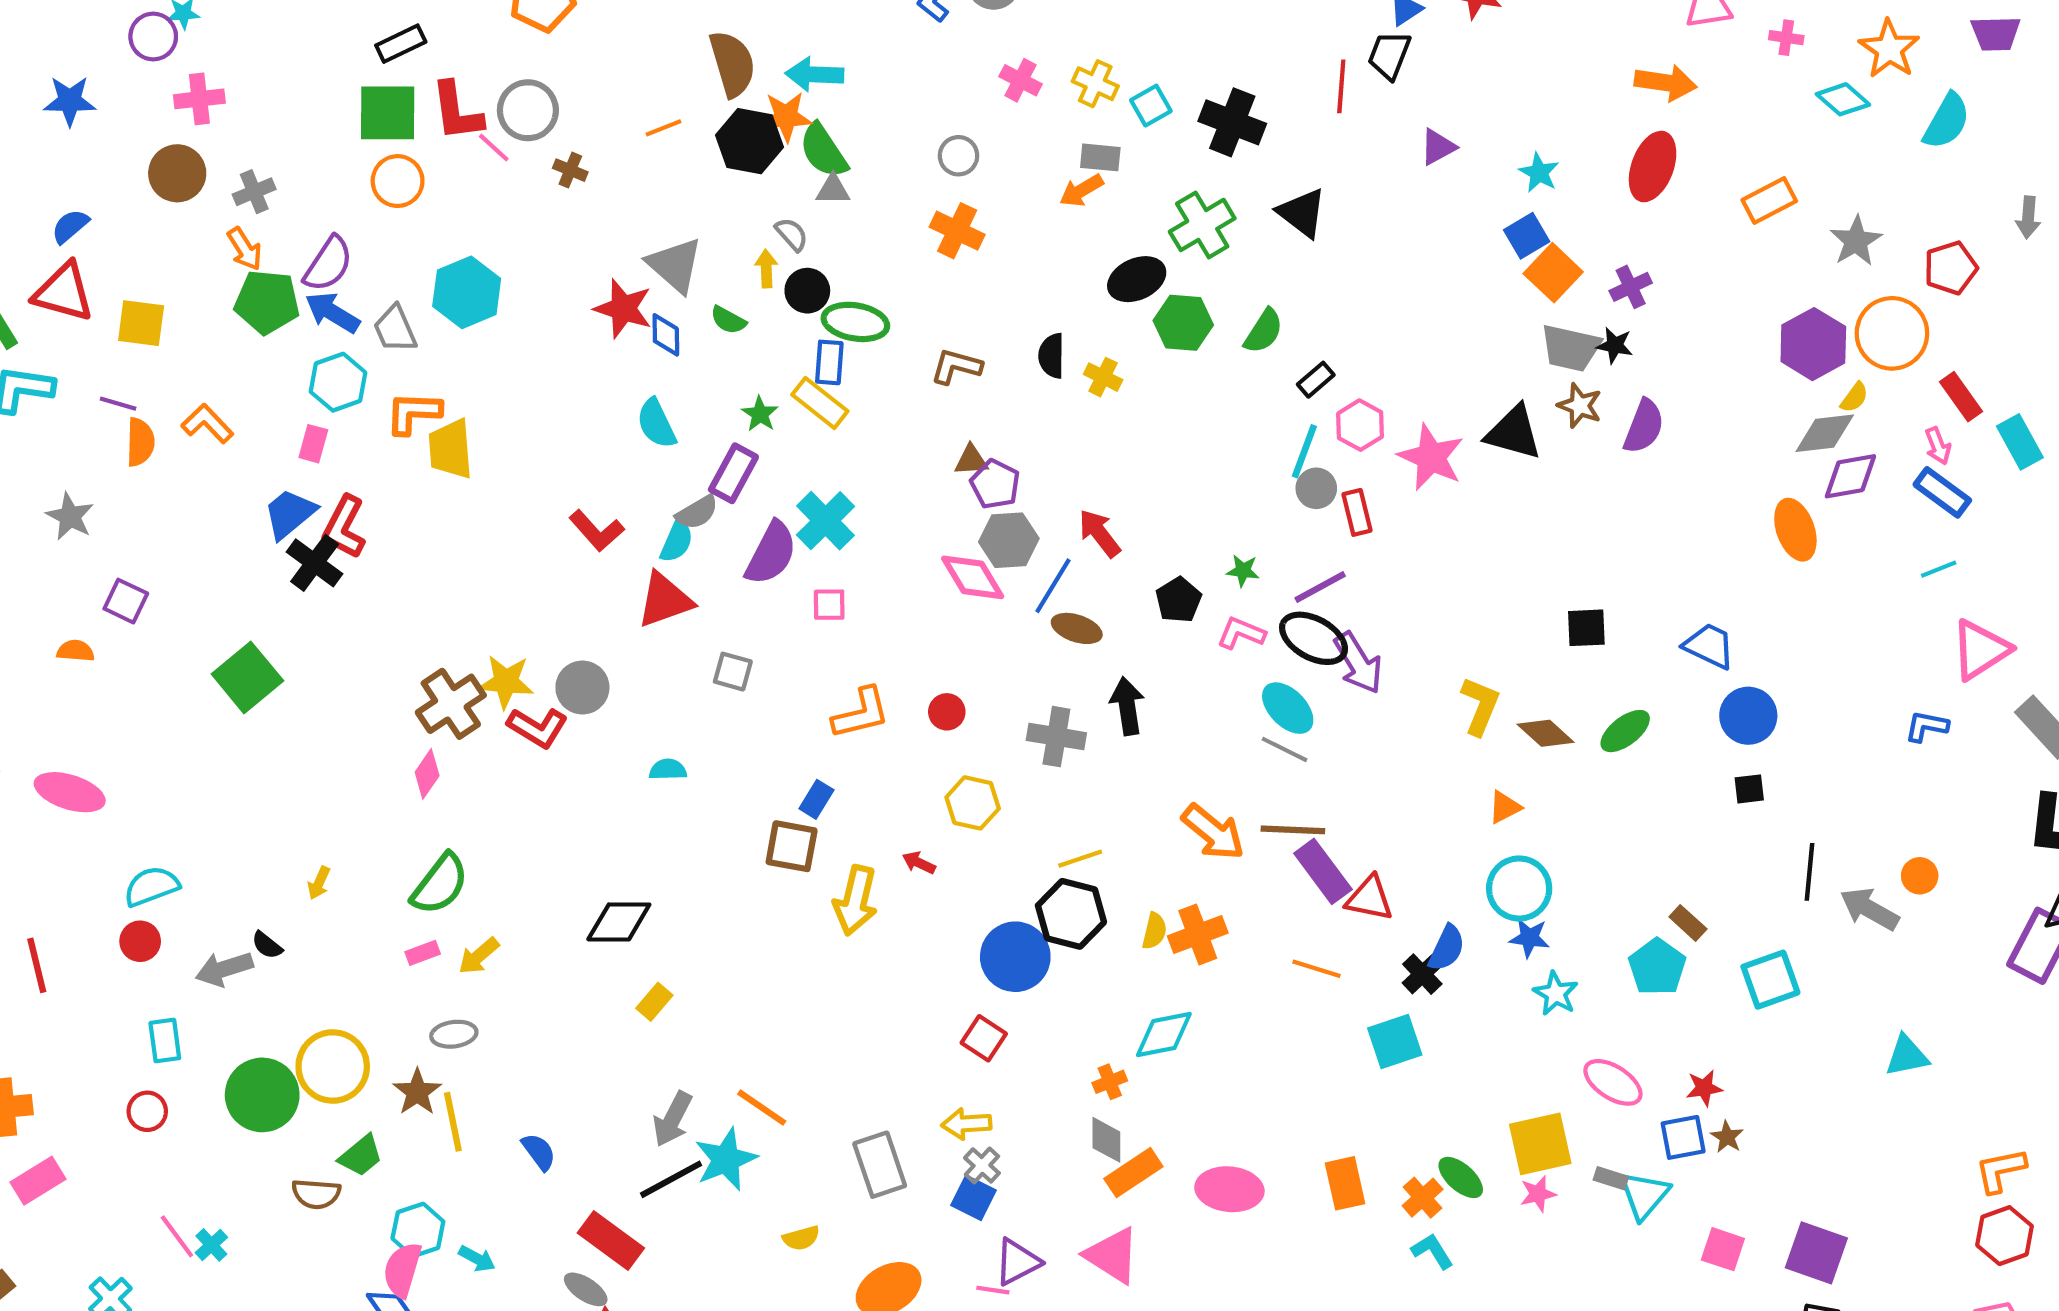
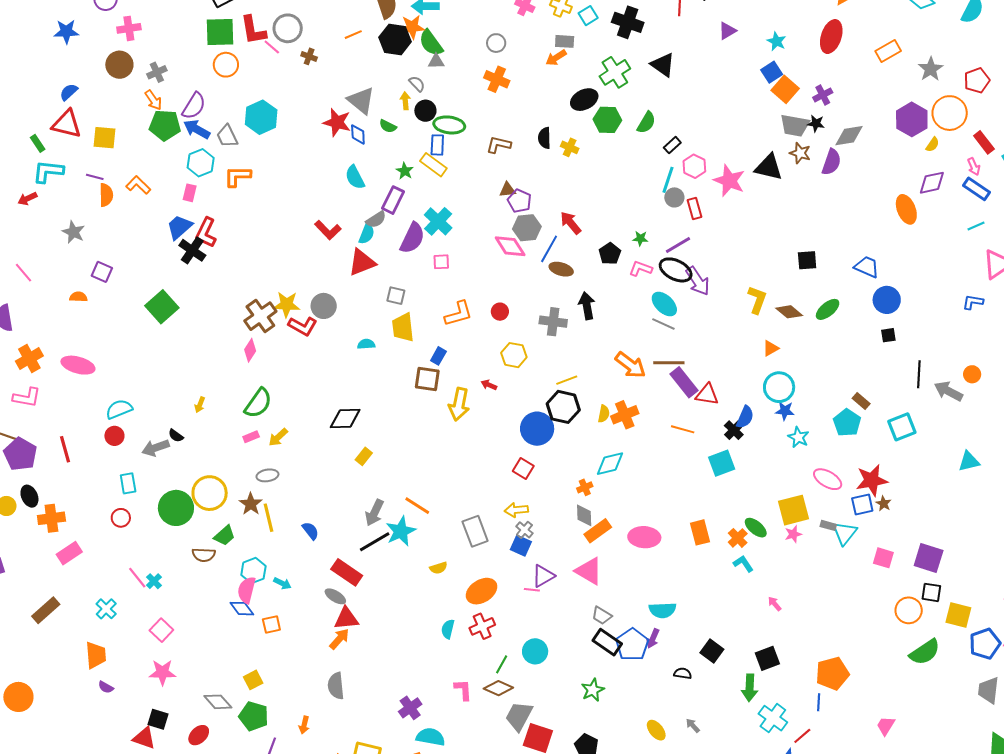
gray diamond: (1825, 433) -> (849, 136), moved
yellow trapezoid: (450, 449) -> (403, 328), moved
red star: (1704, 1088) -> (872, 480), size x1.8

